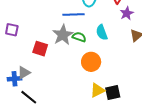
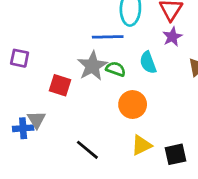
purple star: (127, 13) -> (172, 37), moved
gray triangle: (24, 73) -> (36, 120), turned -32
black square: (113, 93) -> (176, 154), moved
black line: (29, 97) -> (87, 150), moved

